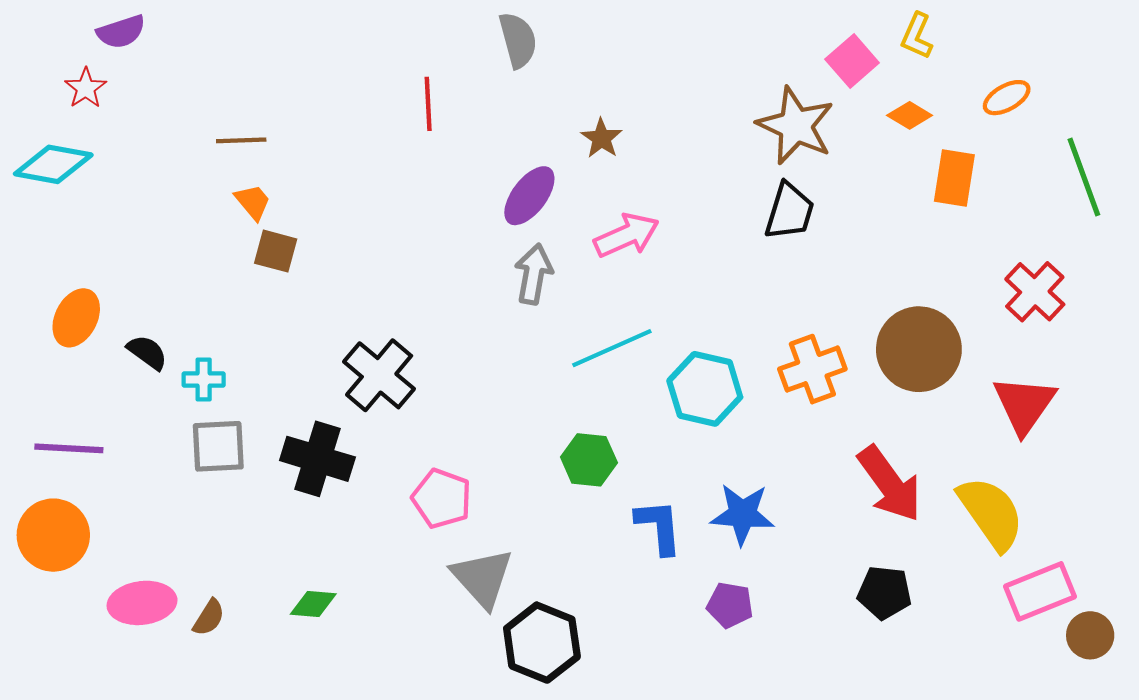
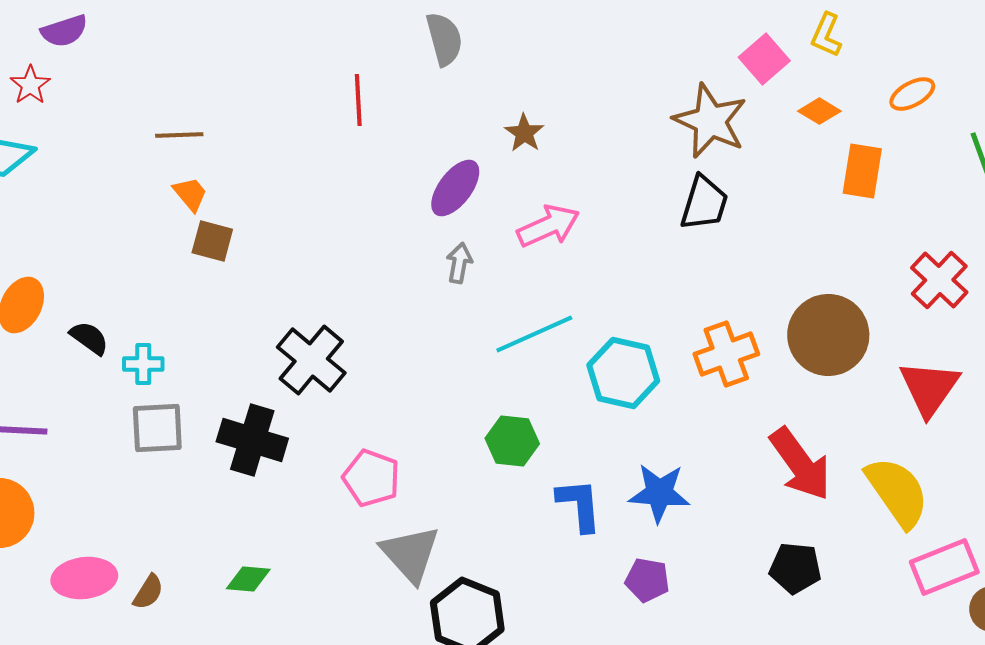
gray arrow: (534, 274) -> (459, 263), size x0.7

